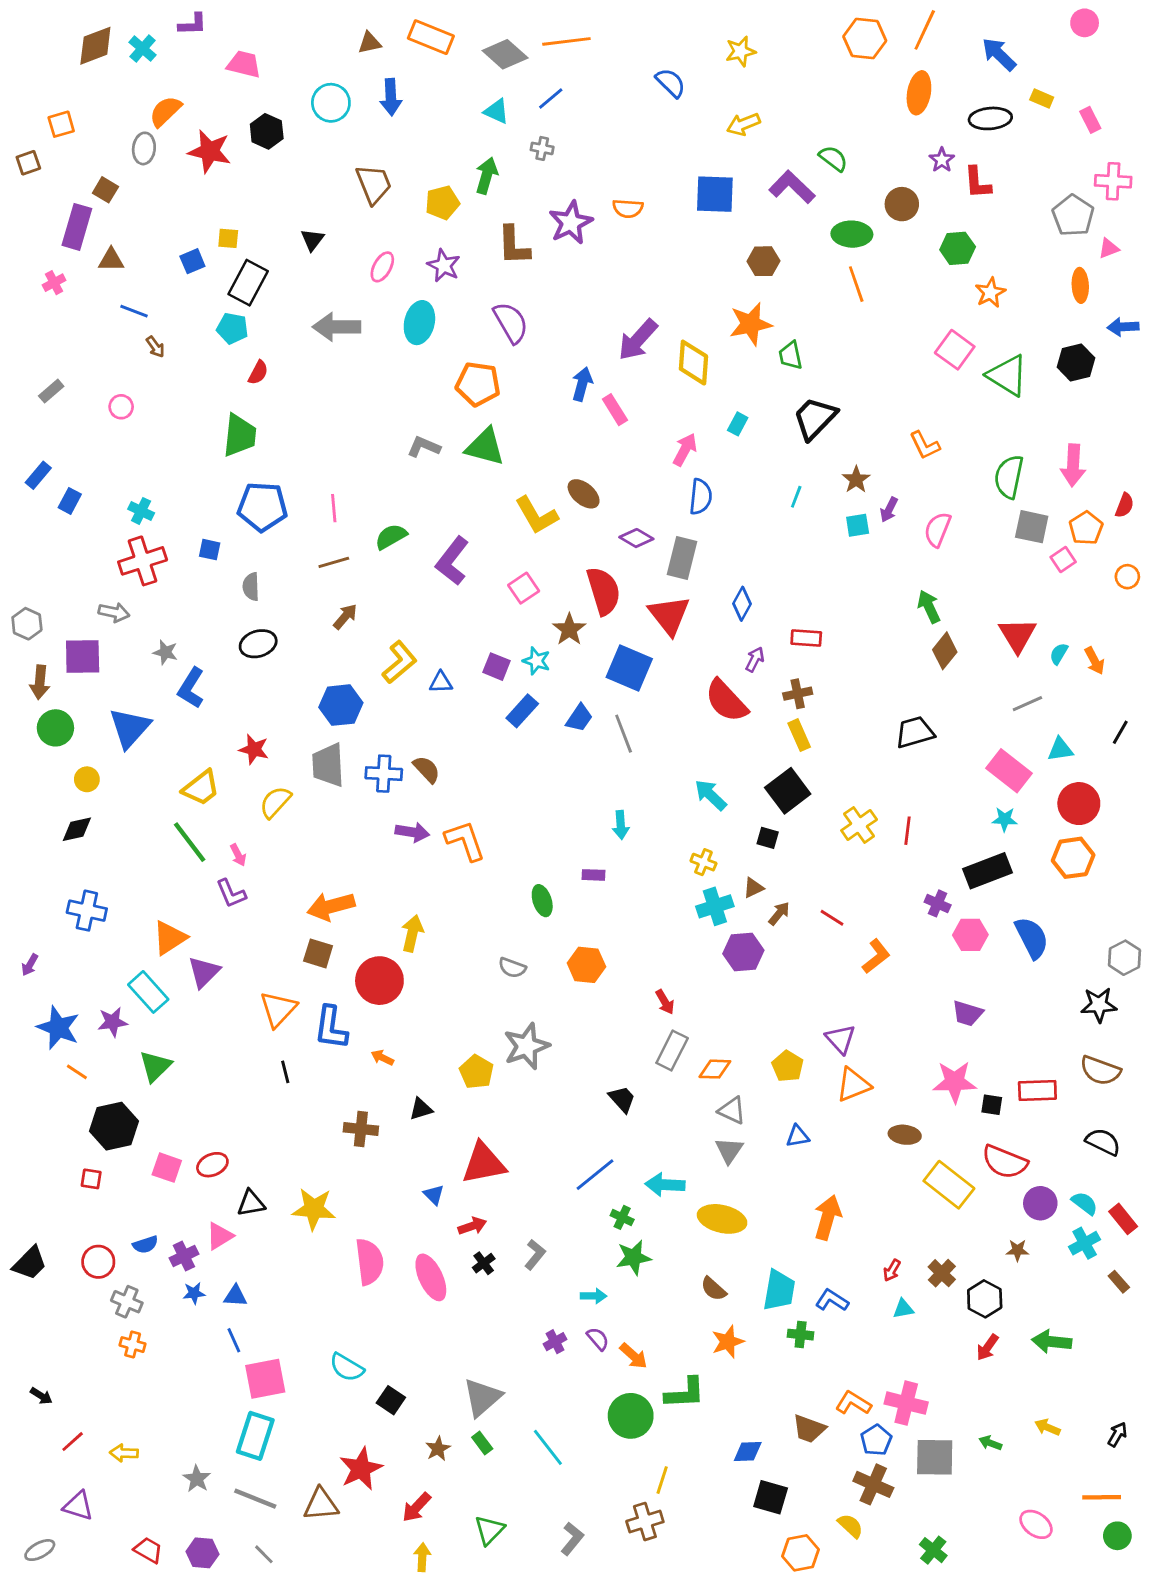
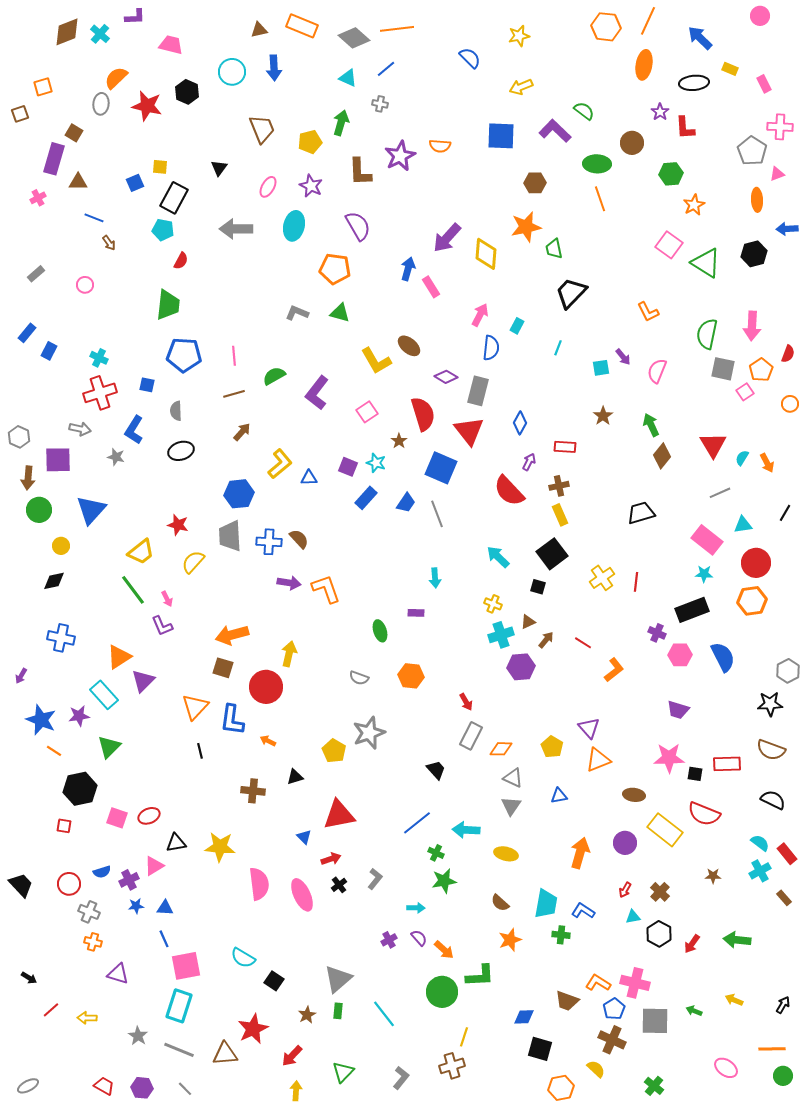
cyan rectangle: (738, 424) -> (517, 326), moved
green triangle: (485, 447) -> (340, 313), size x0.7
brown star: (856, 480) -> (603, 416), moved
purple arrow: (889, 510) -> (623, 357), turned -66
brown star: (569, 629) -> (399, 441), size x0.7
blue L-shape: (191, 688) -> (134, 430), moved
purple circle: (1040, 1203) -> (625, 843), moved
yellow ellipse: (722, 1219) -> (506, 854), size x0.7
black trapezoid: (30, 1263) -> (21, 885), turned -88
black hexagon: (985, 1299) -> (659, 934), moved
green rectangle: (482, 1443) -> (338, 1011), turned 42
purple triangle: (78, 1506) -> (118, 974), moved

